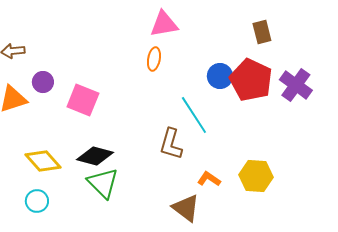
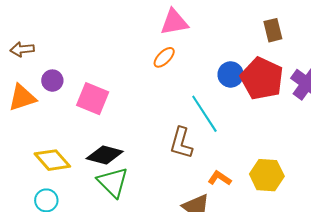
orange ellipse: (154, 59) -> (164, 57), turned 35

